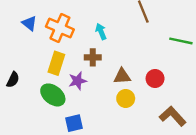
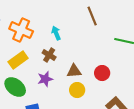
brown cross: (93, 57) -> (49, 55), turned 32
yellow rectangle: (56, 63) -> (18, 60), turned 36
purple star: (78, 81) -> (45, 79), moved

